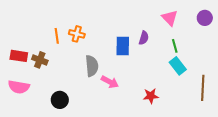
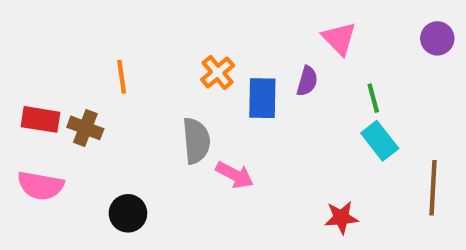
pink triangle: (170, 18) -> (339, 38), moved
orange cross: (77, 34) -> (218, 73), moved, turned 35
red star: (151, 96) -> (341, 218), moved

